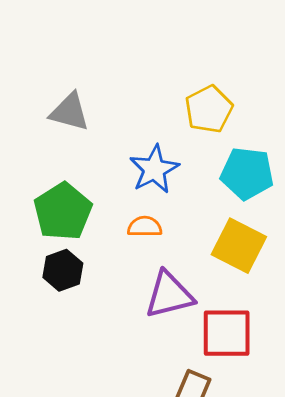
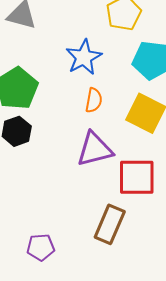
orange semicircle: (145, 227) -> (94, 100), moved, turned 100

